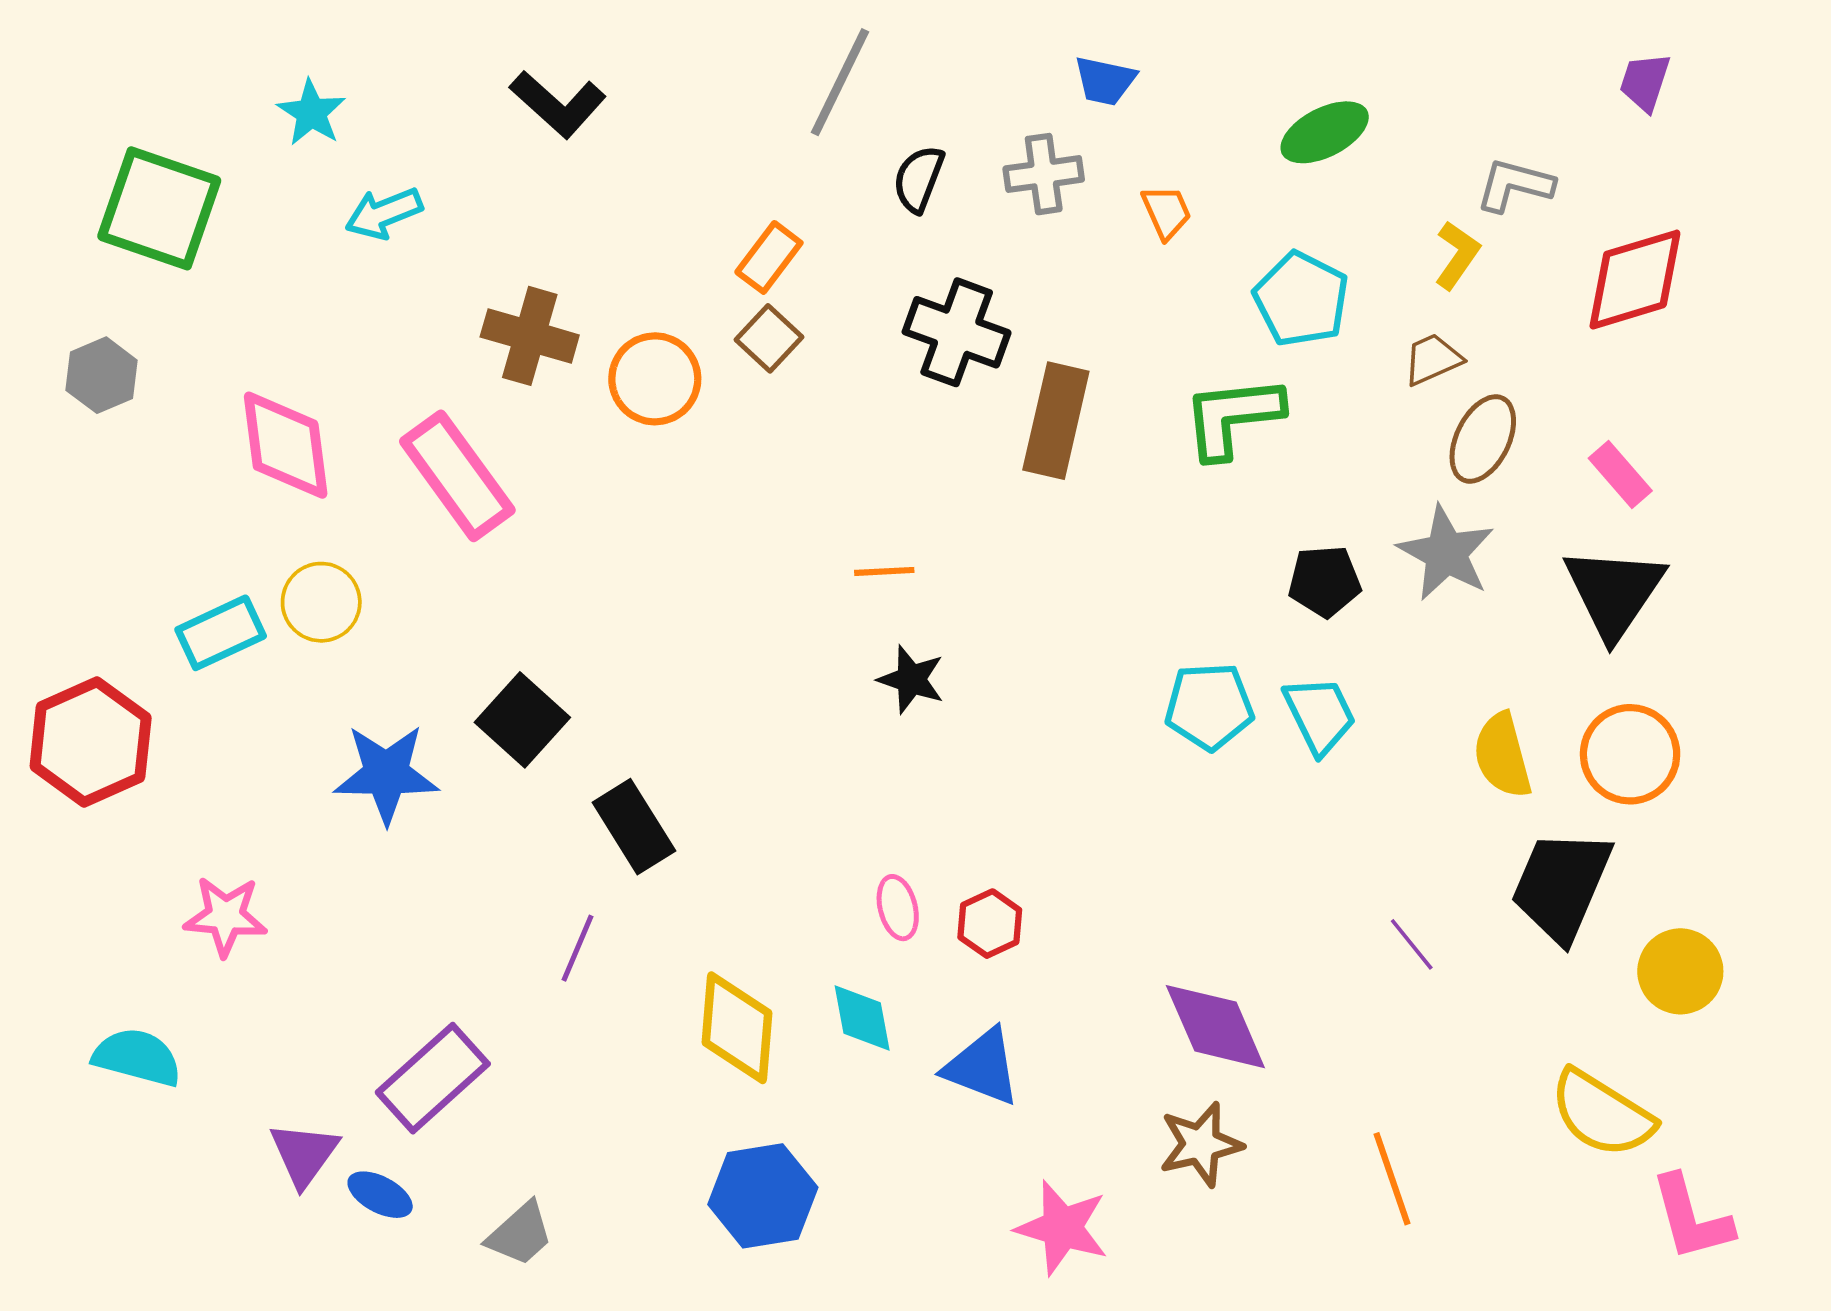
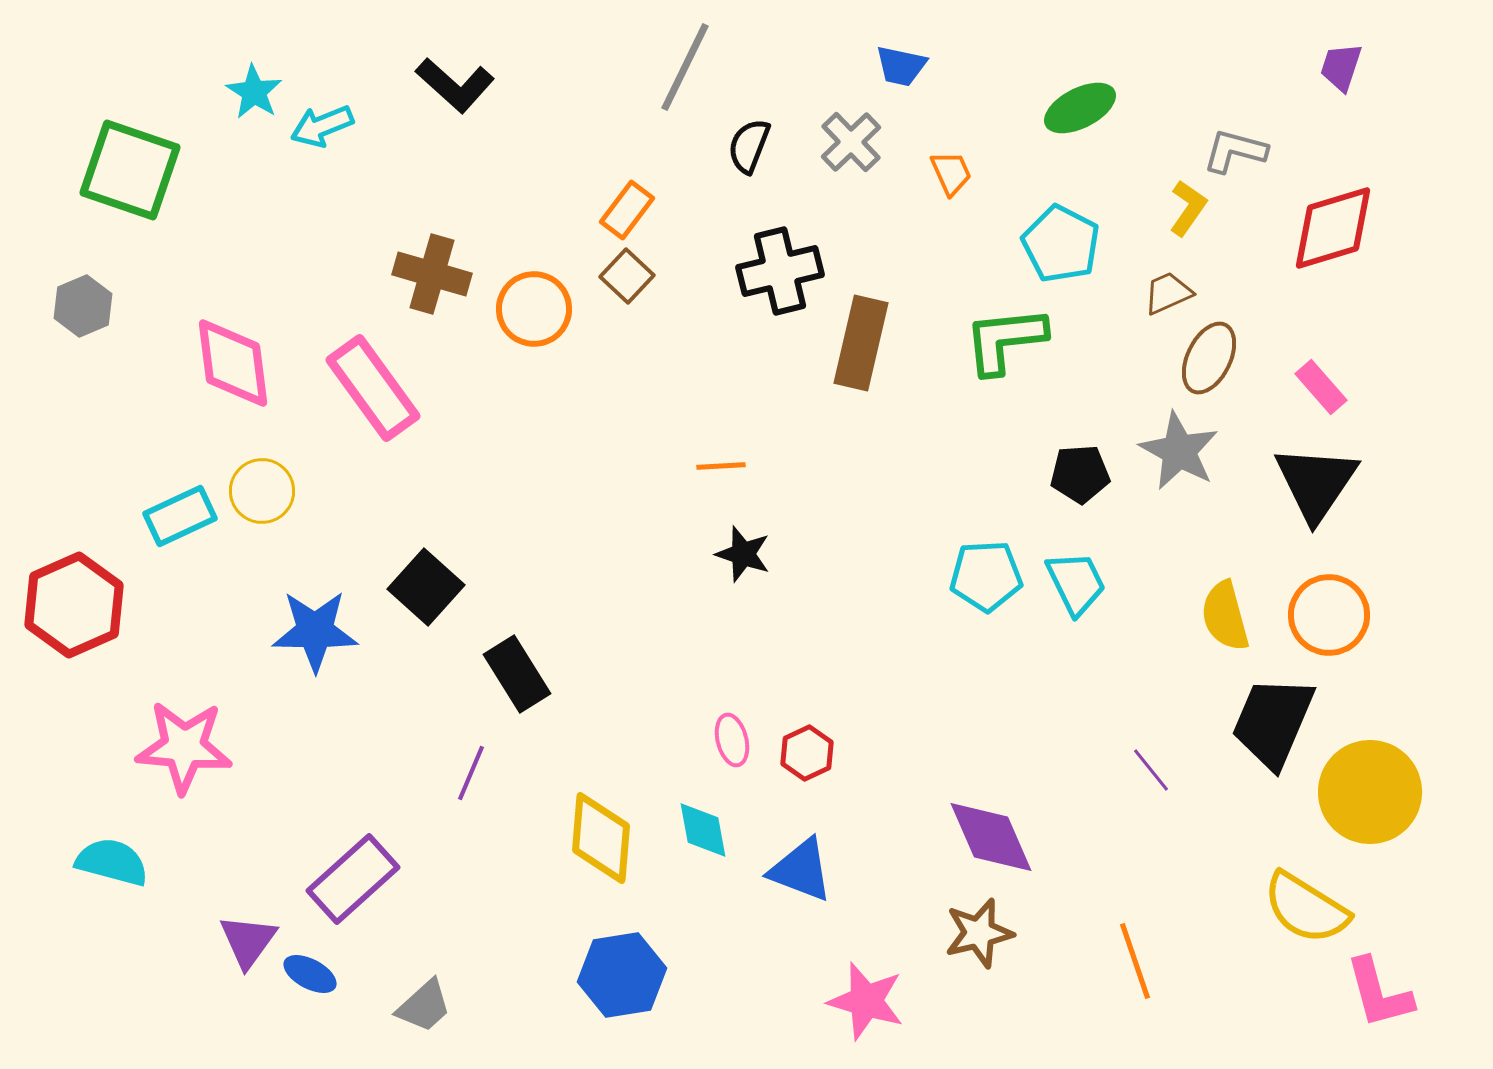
gray cross: (1044, 174) -> (851, 142), turned -36
cyan arrow: (384, 213) -> (322, 126), moved
black cross: (957, 332) -> (780, 271), turned -34
pink star: (225, 916) -> (184, 747), size x1.4
yellow circle: (1680, 971) -> (1370, 792), size x1.5

